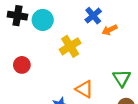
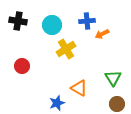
blue cross: (93, 16) -> (87, 21), turned 35
cyan circle: (43, 20) -> (52, 25), moved

